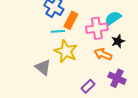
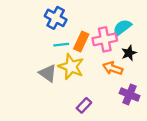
orange rectangle: (71, 20) -> (81, 41), moved
gray triangle: (43, 67) -> (48, 73), moved
purple rectangle: (88, 86) -> (84, 105), moved

